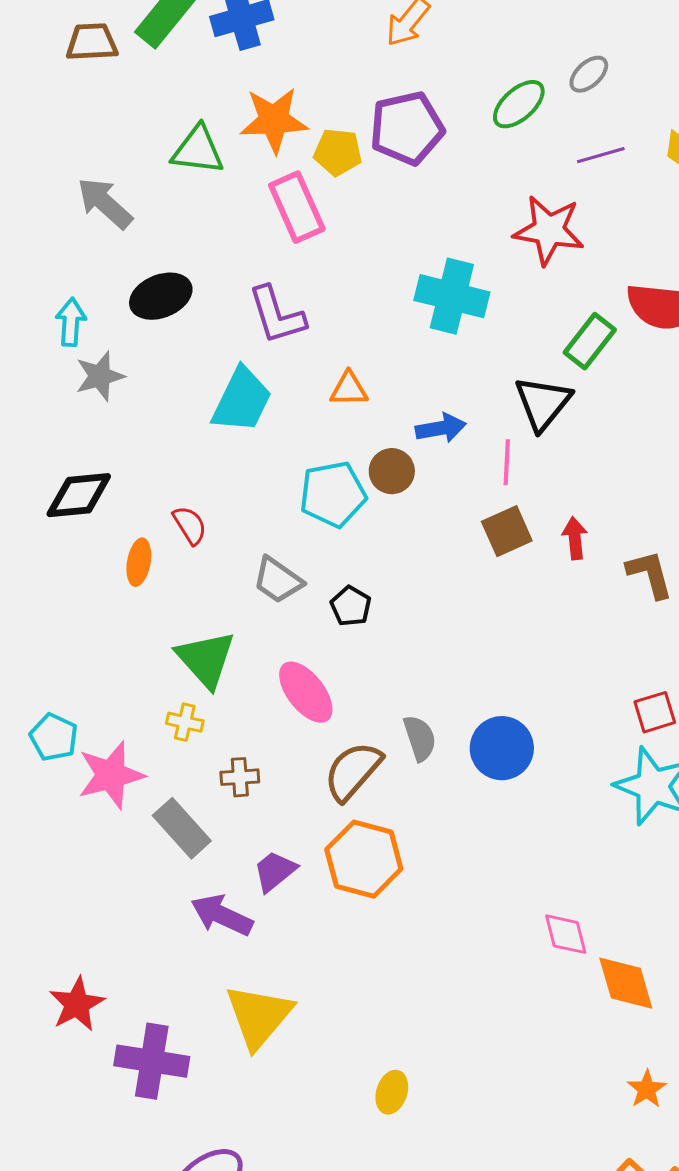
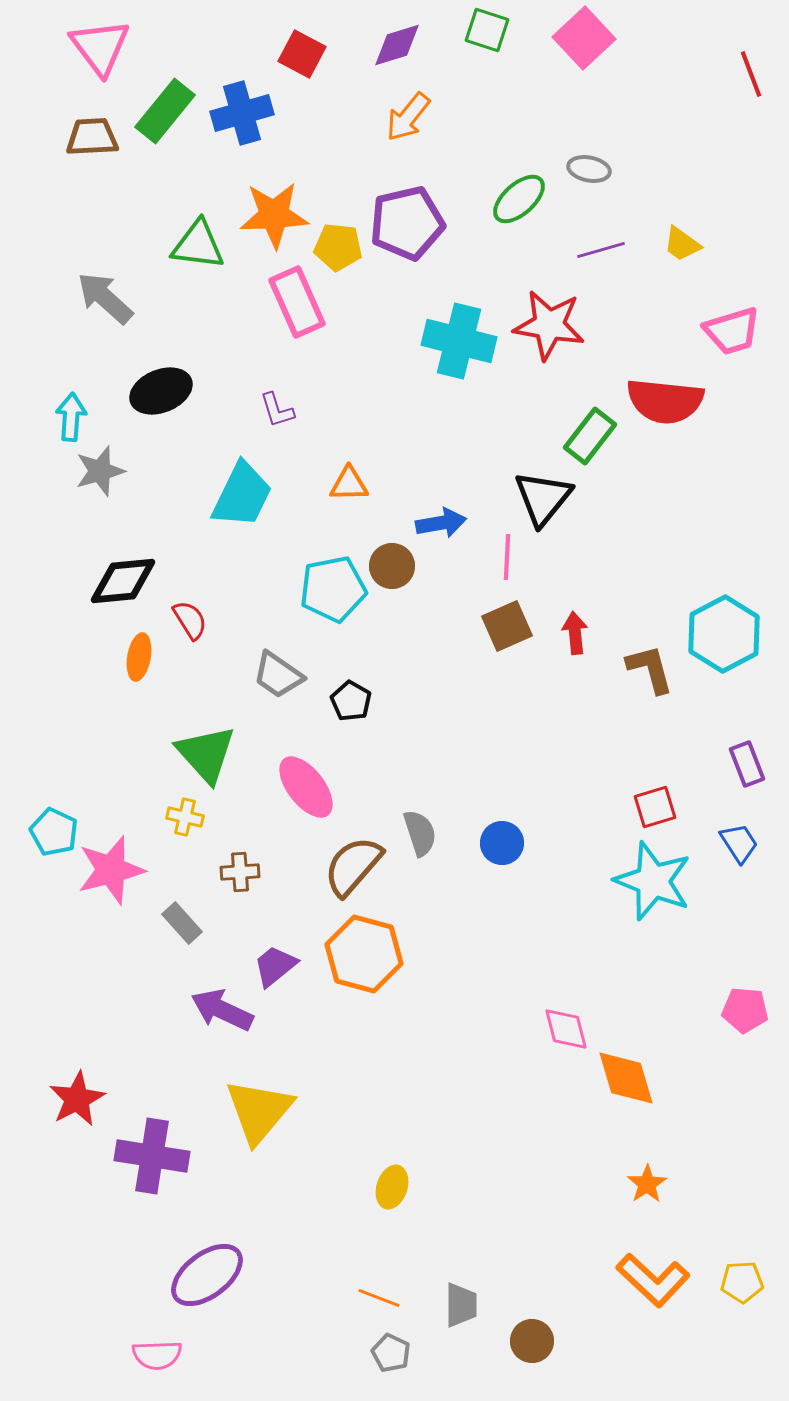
gray ellipse: (589, 74) -> (589, 169), turned 54
cyan cross: (452, 296) -> (459, 341), moved
purple L-shape: (277, 315) -> (277, 410), size x0.6
black diamond: (79, 495) -> (123, 581), moved
blue circle: (502, 748) -> (502, 843), size x0.7
gray rectangle: (182, 828) -> (182, 923), size x0.7

